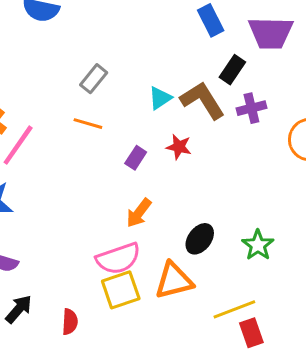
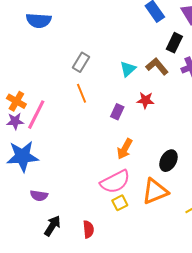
brown L-shape: (202, 100) -> (157, 66), size x0.7
orange line: (88, 124) -> (82, 93), turned 60
yellow square: (121, 290) -> (120, 203), size x0.6

